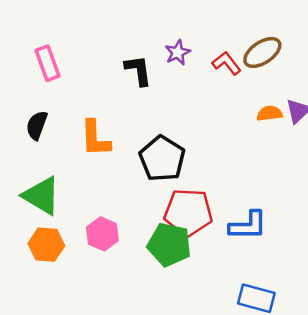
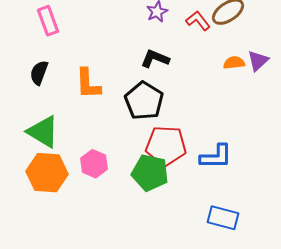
black L-shape: (138, 70) -> (155, 59), moved, turned -60
orange hexagon: (46, 245) -> (47, 173), size x1.4

